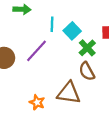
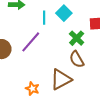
cyan square: (72, 31) -> (64, 13), moved
brown triangle: (69, 93) -> (61, 79), turned -35

